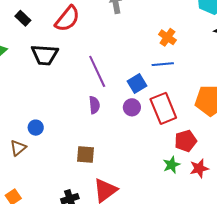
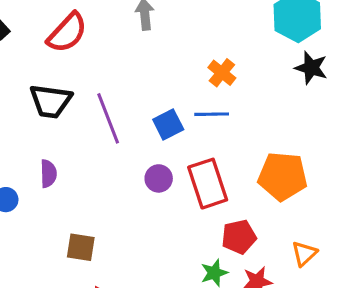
black trapezoid: (45, 55) -> (51, 101), moved
blue square: (137, 83) -> (168, 124), moved
purple semicircle: (94, 105) -> (48, 174), moved

